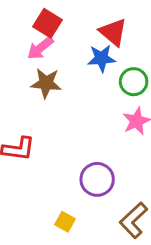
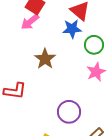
brown star: (46, 83) -> (45, 59), moved, turned 30

